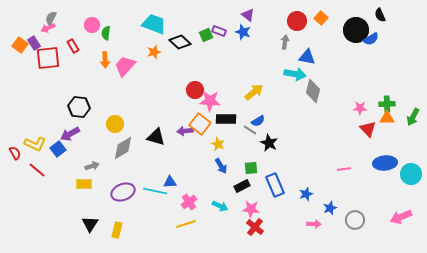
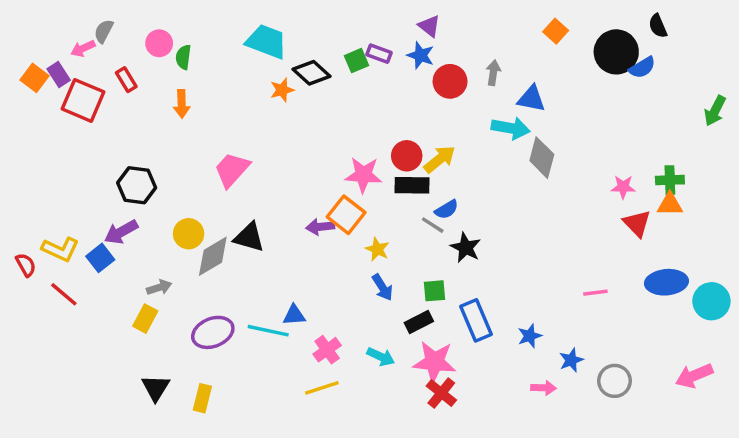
gray semicircle: (51, 18) -> (104, 31), moved
red circle: (297, 21) -> (450, 81), moved
orange star: (154, 52) -> (282, 90), moved
red square: (48, 58) -> (83, 100), turned 30
pink trapezoid: (125, 66) -> (232, 170), moved
red circle: (195, 90) -> (407, 156), moved
green arrow: (413, 117) -> (715, 111), moved
black rectangle: (226, 119) -> (412, 185), moved
yellow circle: (115, 124) -> (189, 234), moved
black triangle: (156, 137) -> (249, 237), moved
yellow rectangle: (84, 184) -> (145, 319), turned -63
pink star: (251, 209) -> (434, 362), size x1.4

